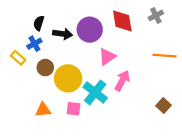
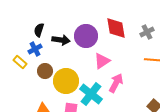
gray cross: (156, 15) -> (147, 32), moved

